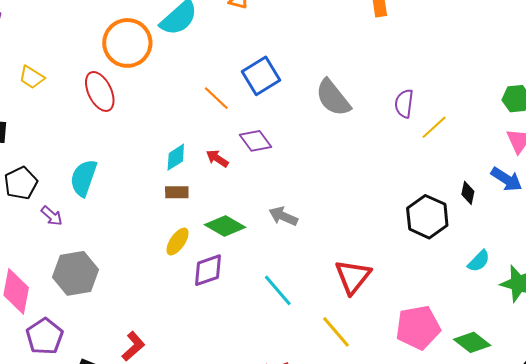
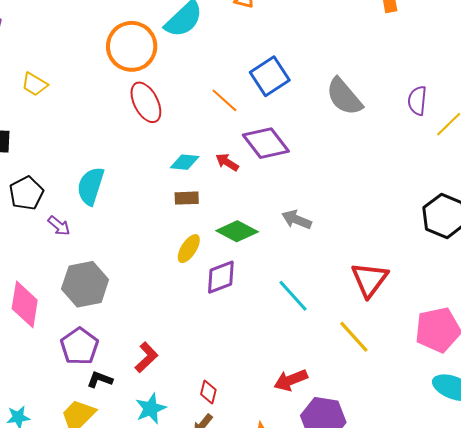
red ellipse: (100, 91) -> (146, 102), moved
purple diamond: (255, 141) -> (266, 143), size x1.4
cyan diamond: (176, 157) -> (185, 162), turned 40
purple pentagon: (45, 336) -> (79, 346), moved

